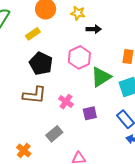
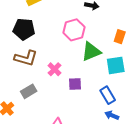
black pentagon: (41, 64) -> (24, 29), moved, turned -30
gray rectangle: (54, 134) -> (29, 91), moved

